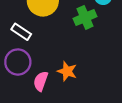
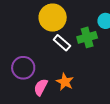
white rectangle: (21, 32) -> (62, 43), moved

